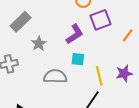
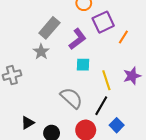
gray rectangle: (21, 22) -> (49, 28), moved
orange line: (128, 35) -> (123, 37), moved
gray semicircle: (55, 76) -> (71, 98), moved, turned 45

